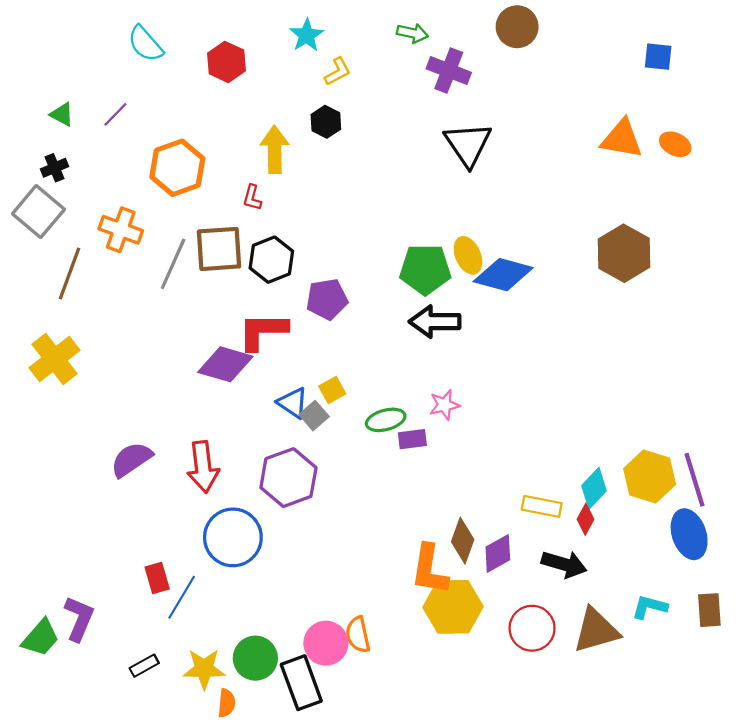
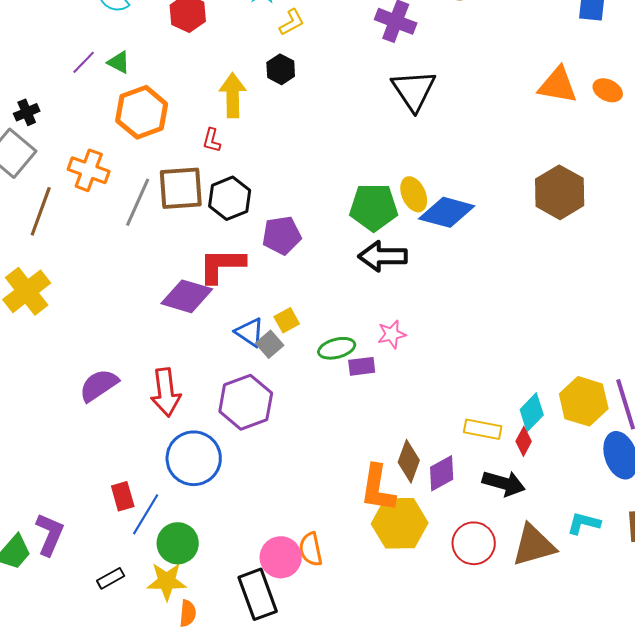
green triangle: (62, 114) -> (119, 62), moved
green circle: (255, 658) -> (178, 543), moved

